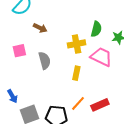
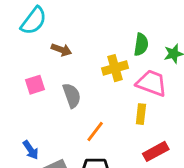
yellow rectangle: (76, 73) -> (141, 114), moved
orange line: (78, 103) -> (95, 132), moved

